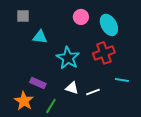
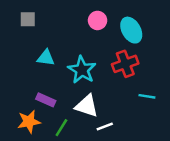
cyan triangle: (40, 37) -> (46, 58), moved
white triangle: (72, 88) -> (87, 106), size x1.5
white line: (93, 92) -> (105, 126), moved
orange star: (24, 101) -> (29, 122), turned 30

